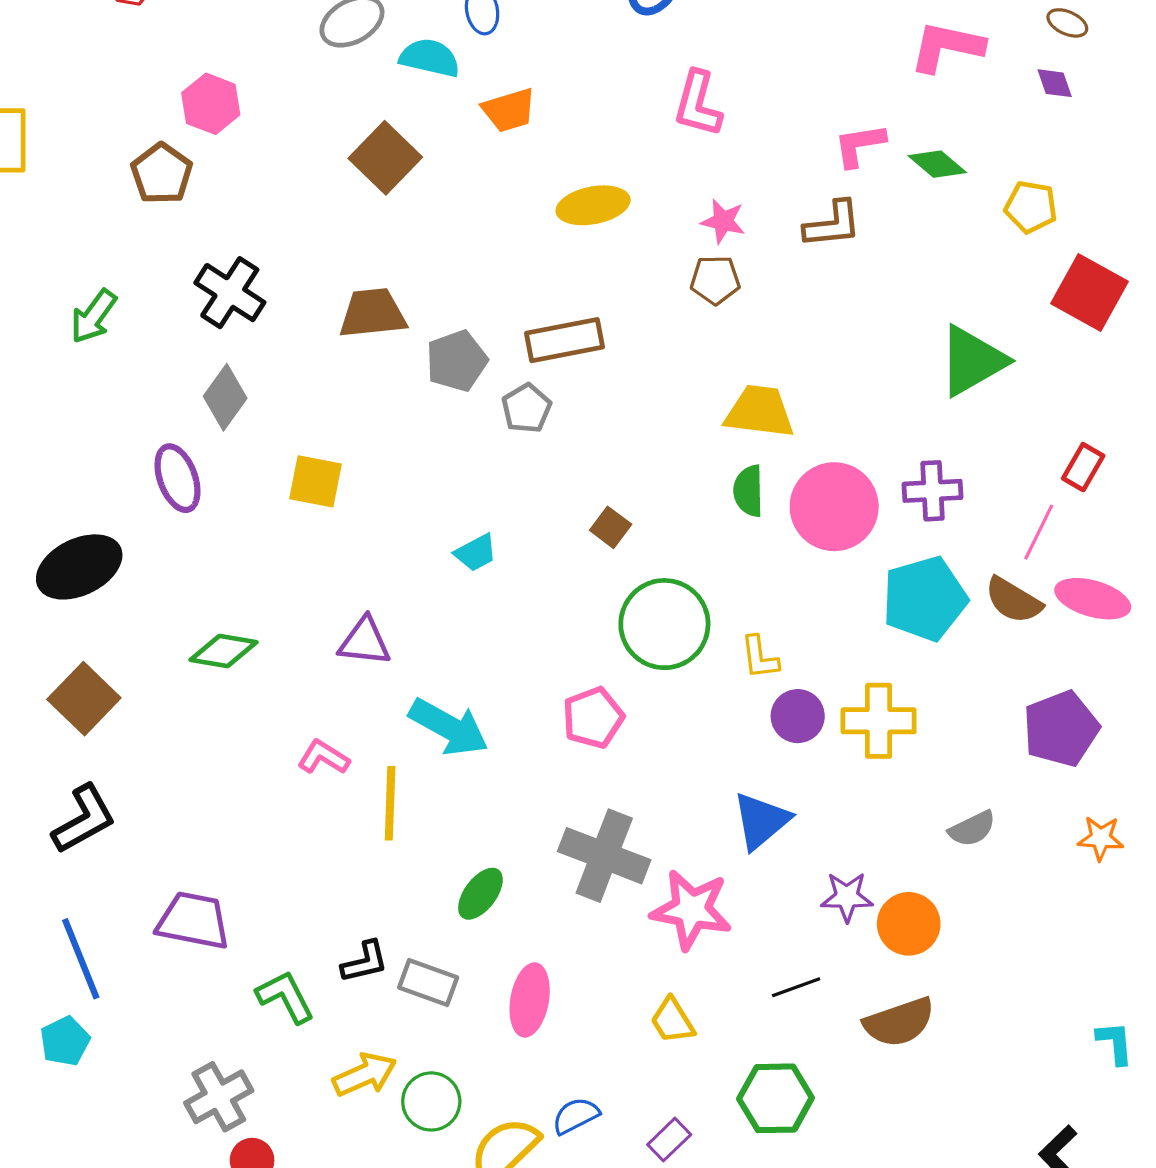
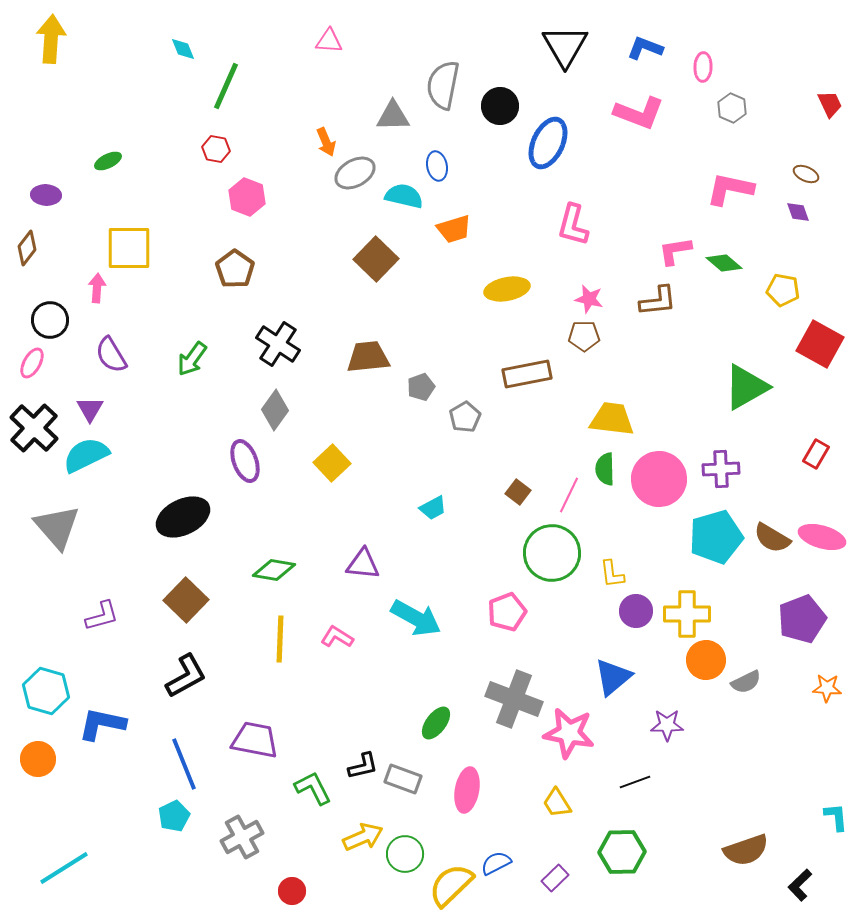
pink hexagon: (211, 104) -> (247, 197), moved
brown rectangle: (565, 340) -> (527, 374), moved
gray pentagon: (457, 361) -> (421, 387), size x0.7
yellow square: (316, 481) -> (332, 463), turned 36
pink line: (1039, 532) -> (569, 495), moved
yellow line: (390, 803) -> (280, 639), moved
orange circle: (909, 924) -> (706, 660), moved
brown semicircle: (899, 1022) -> (746, 850), moved
gray cross: (219, 1097) -> (242, 837), moved

